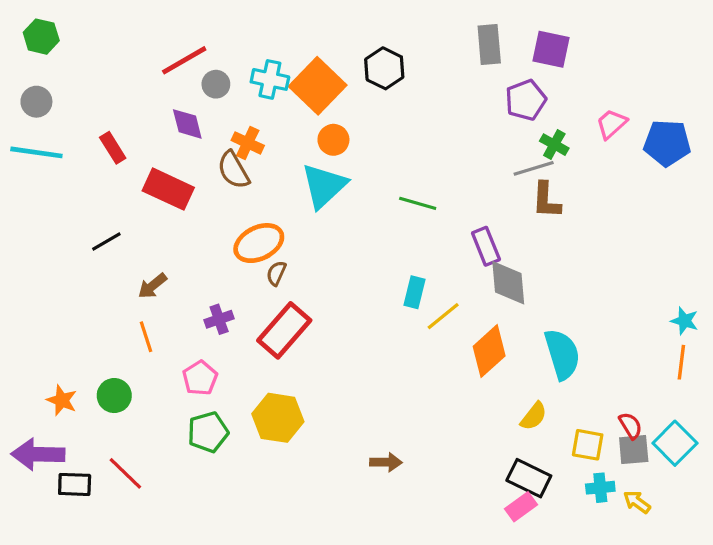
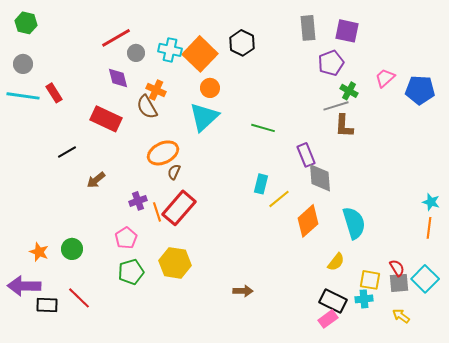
red rectangle: (113, 148) -> (54, 93), moved
orange line: (146, 337) -> (157, 212), moved
cyan cross: (600, 488) -> (364, 299), moved

